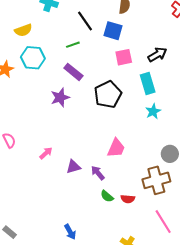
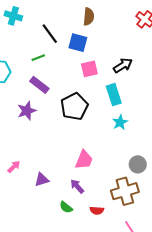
purple arrow: (98, 173) -> (77, 186), moved
green semicircle: (107, 196) -> (66, 207), moved

